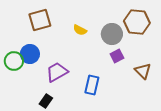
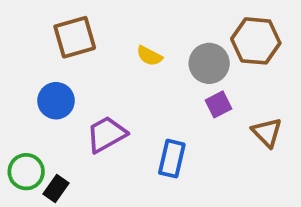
green circle: (14, 61) -> (26, 172), moved
black rectangle: (46, 101) -> (56, 188), moved

